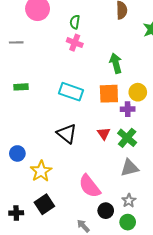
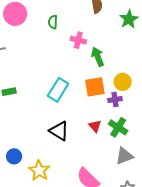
pink cross: (75, 43) -> (78, 40), moved
cyan rectangle: (71, 92) -> (58, 90), turned -70

